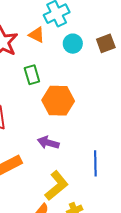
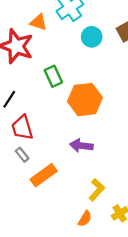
orange triangle: (37, 35) -> (39, 22), moved
yellow L-shape: (57, 186) -> (97, 190), size x0.7

